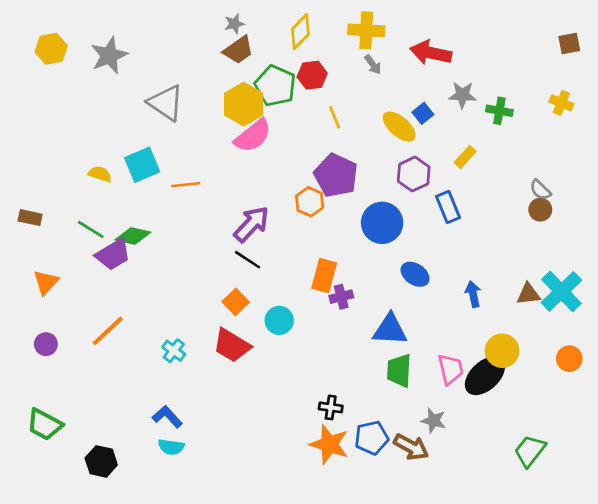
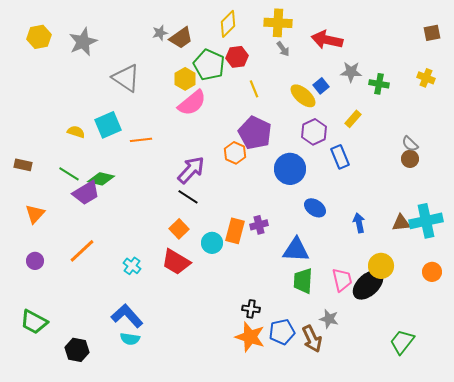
gray star: (234, 24) -> (160, 33), moved
yellow hexagon: (244, 104) -> (185, 79), size x0.7
orange rectangle: (324, 276) -> (235, 231), moved
cyan cross: (561, 291) -> (426, 221), turned 32
blue L-shape: (167, 417) -> (127, 316), size x1.4
brown arrow: (411, 447) -> (312, 339), turned 36

